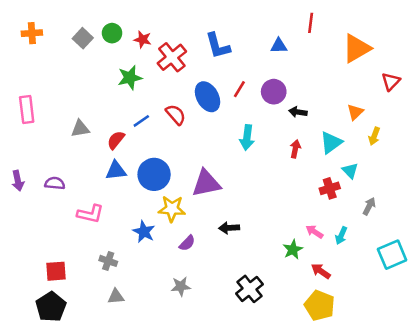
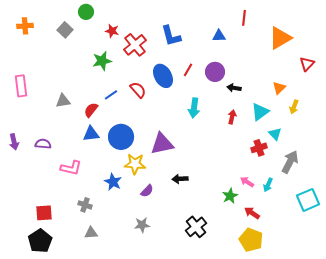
green circle: (112, 33) -> (86, 12), moved
gray arrow: (369, 206) -> (290, 162), size x1.6

